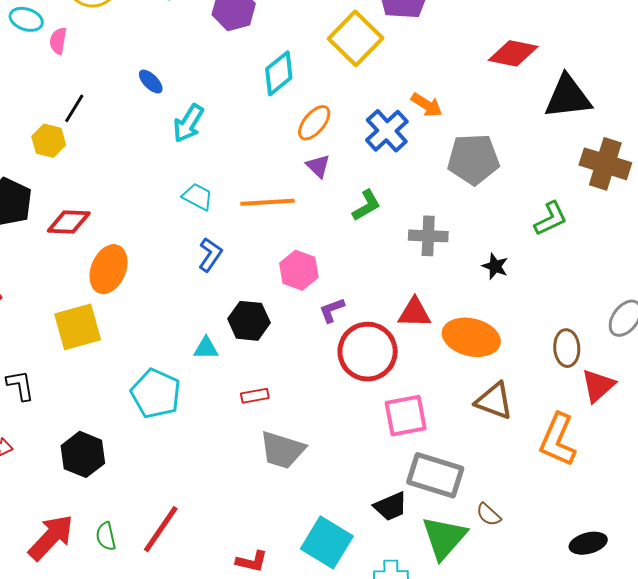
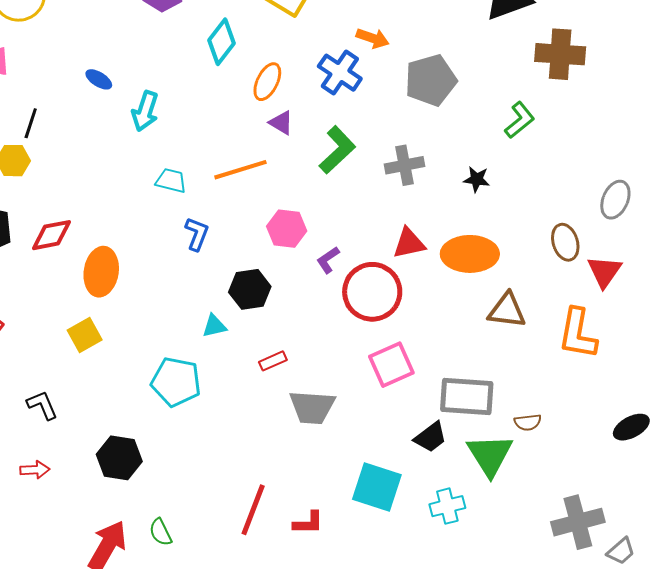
green L-shape: (366, 205) -> (337, 150), size x1.4
yellow square: (78, 327) -> (85, 335), size x0.7
pink square: (406, 416) -> (391, 365), moved
brown semicircle: (489, 514) -> (528, 422), turned -36
red line: (161, 529) -> (253, 510), moved

